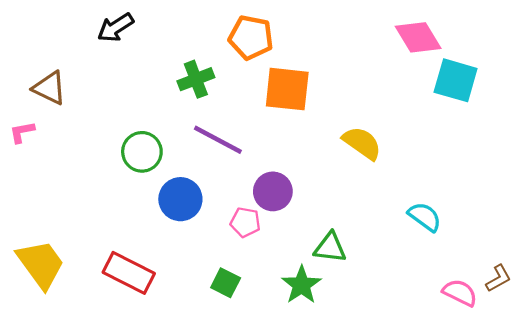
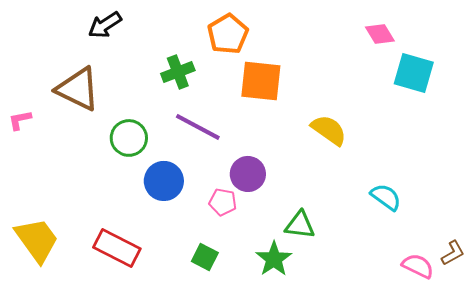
orange pentagon: (251, 37) -> (228, 34), turned 30
pink diamond: (418, 37) -> (380, 34), size x0.7
brown triangle: (50, 88) -> (78, 89), moved, size x1.4

